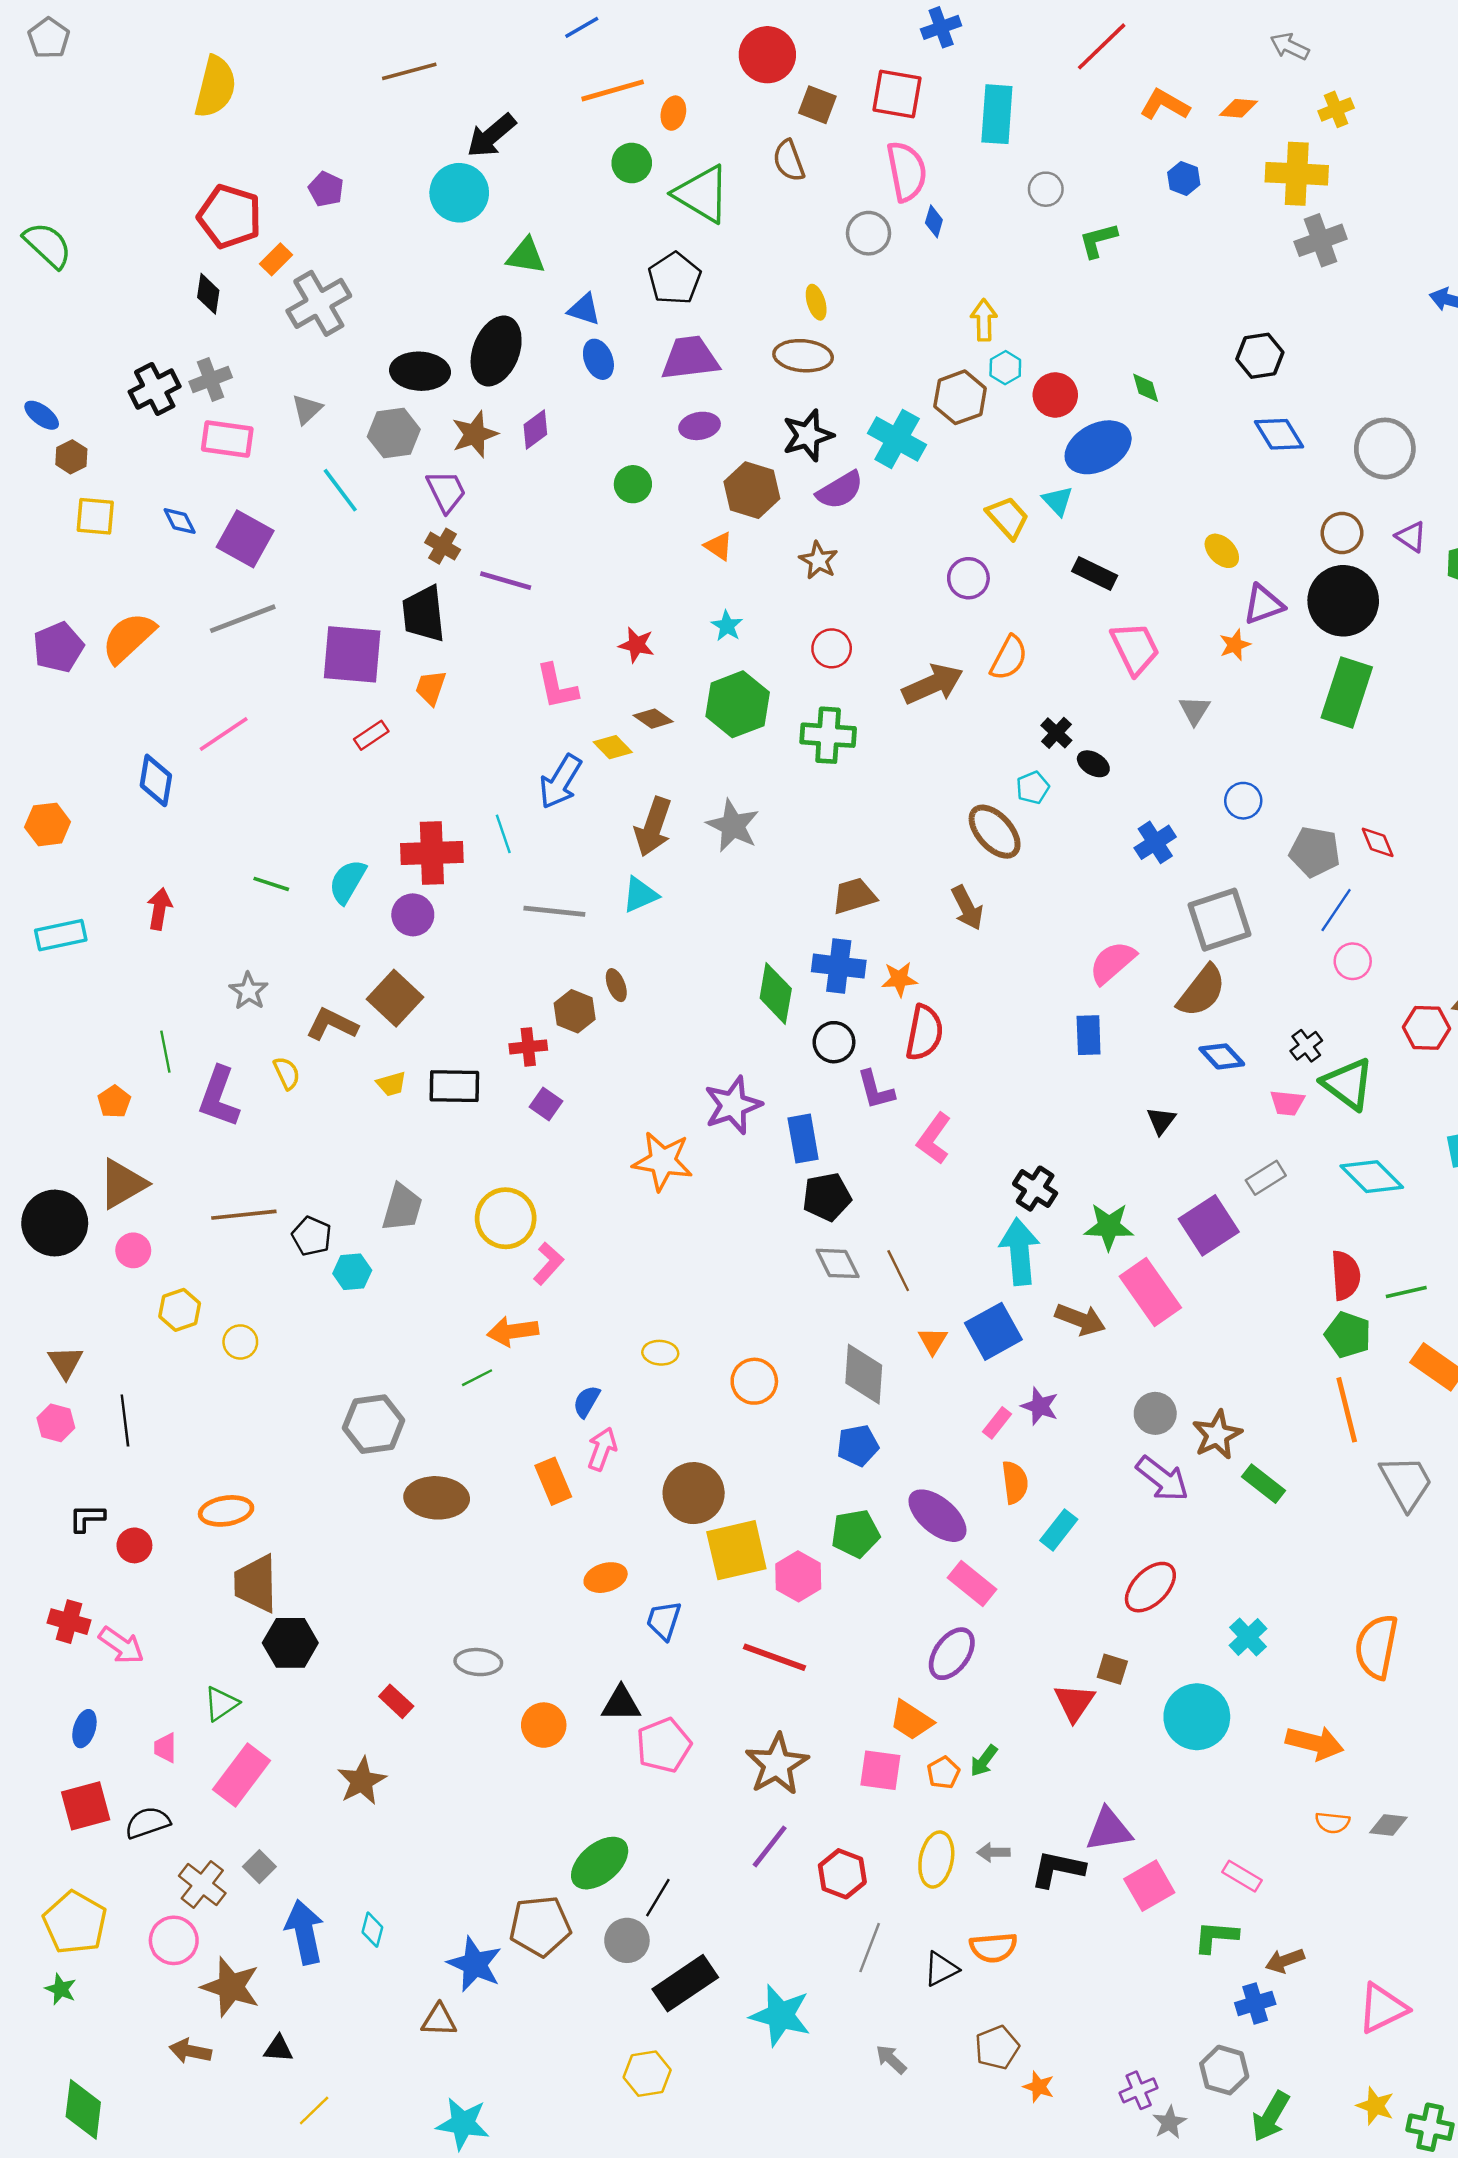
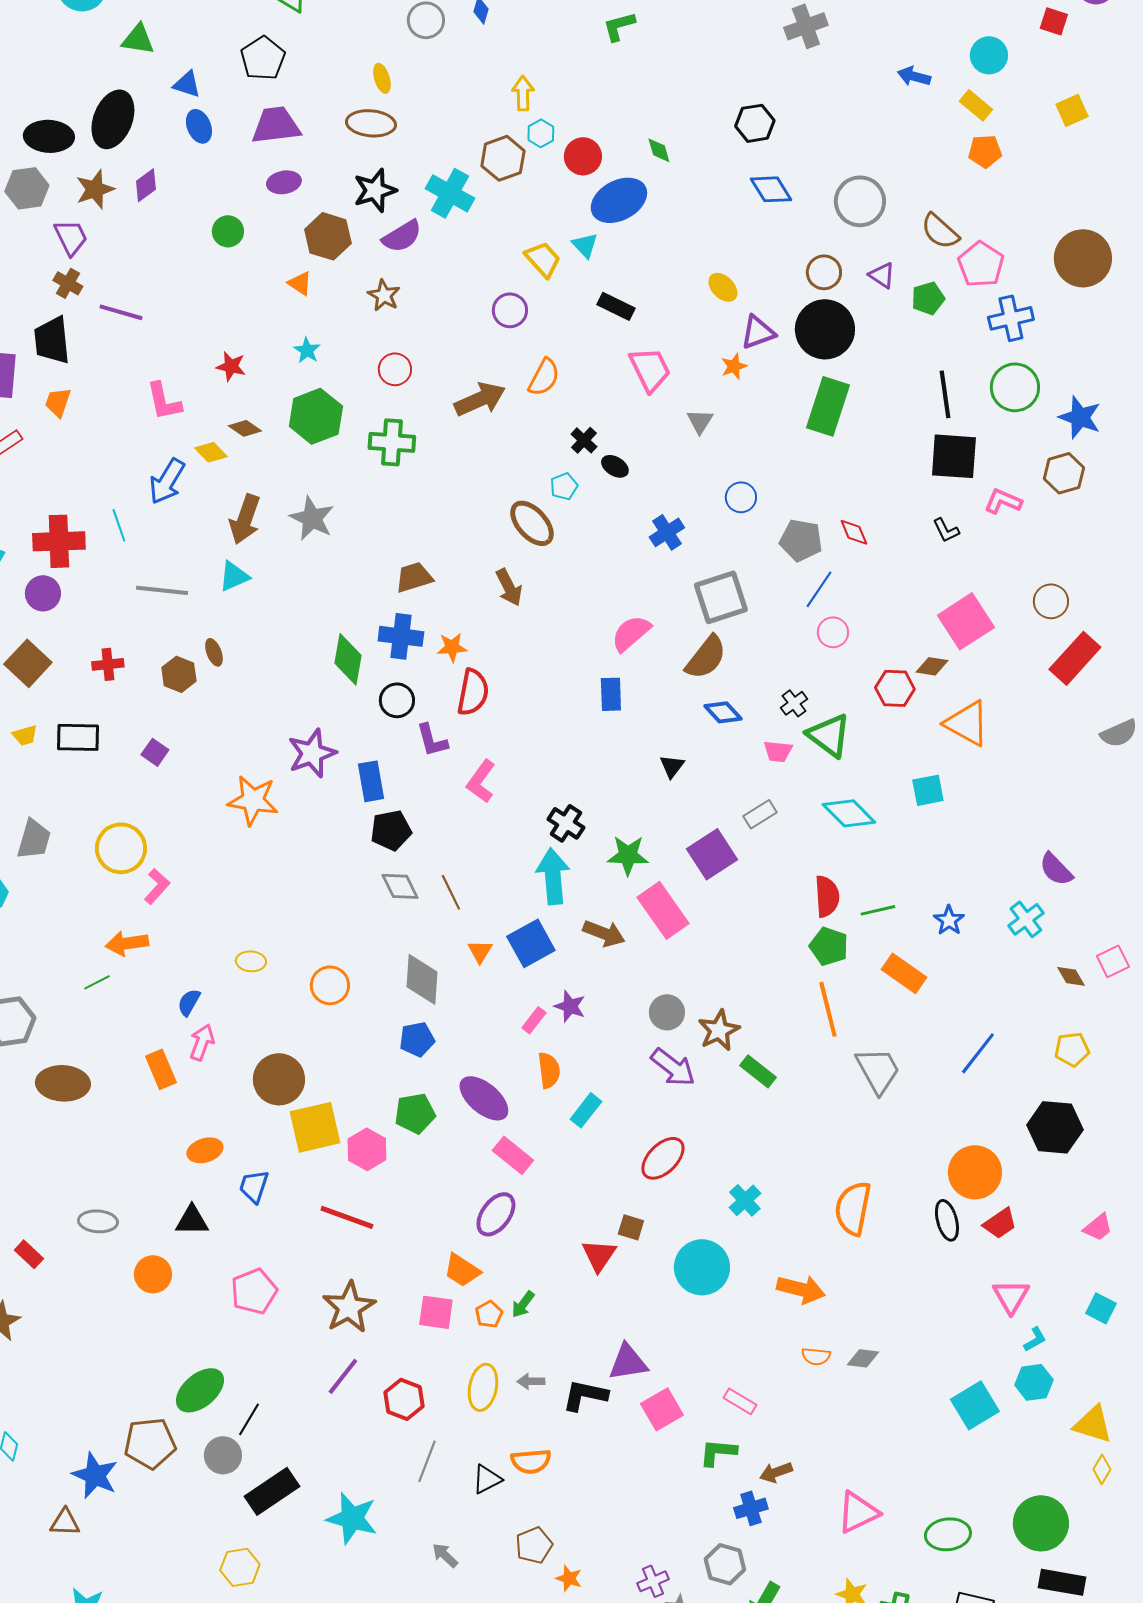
red cross: (528, 1047) -> (108, 664), moved
black triangle: (621, 1704) -> (192, 1220), moved

